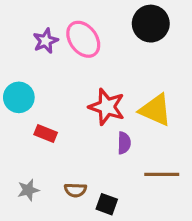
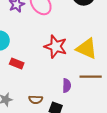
purple semicircle: (124, 143) -> (67, 86), moved
brown line: (162, 174) -> (91, 77), moved

